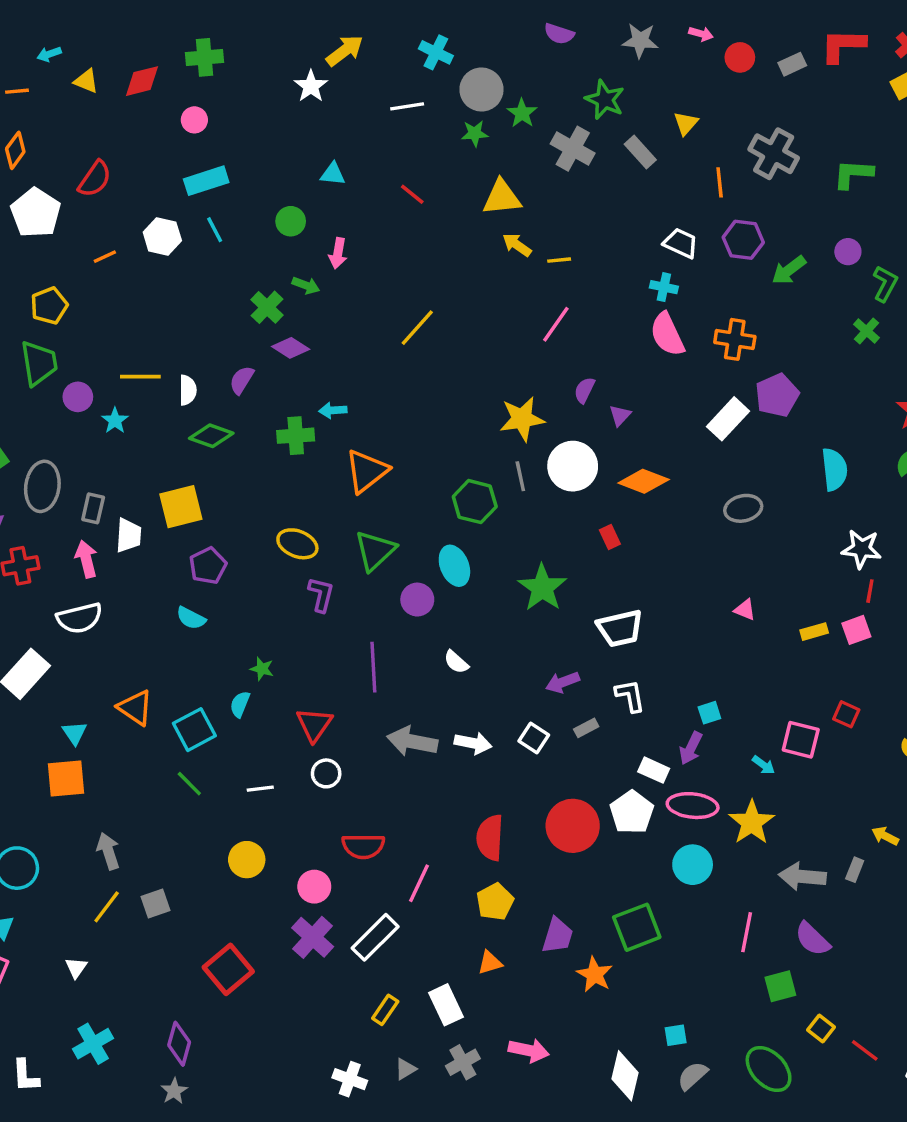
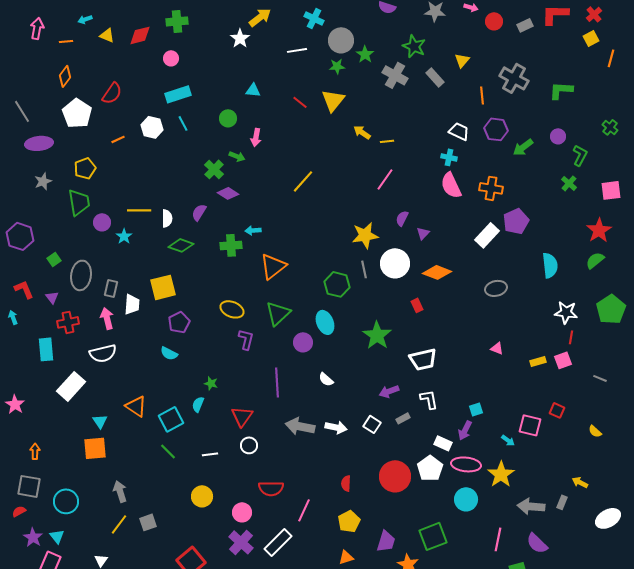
yellow triangle: (502, 198) -> (333, 100), moved, turned -45
red semicircle: (490, 838) -> (346, 483), size x0.6

